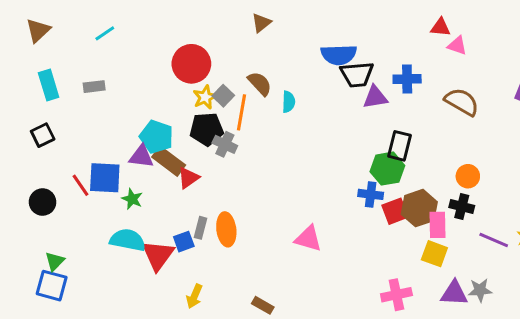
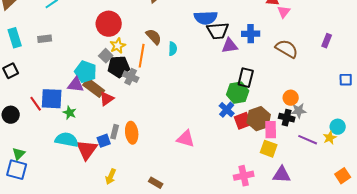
pink triangle: (457, 46) -> (284, 12), turned 48
gray square: (223, 96) -> (106, 56), moved
blue cross: (371, 194) -> (227, 110), turned 35
gray star: (480, 290) -> (299, 111), moved

